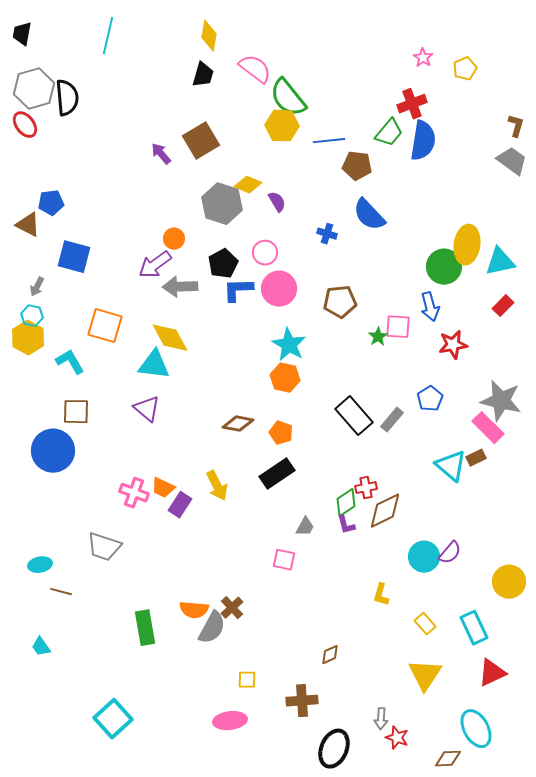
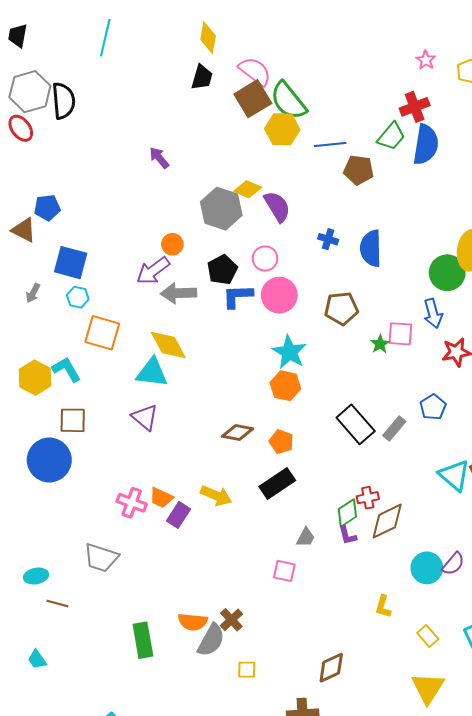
brown square: (201, 141) -> (253, 99), moved
purple semicircle: (277, 202) -> (277, 207), size x1.5
blue semicircle: (369, 215) -> (371, 248), moved, turned 42
cyan hexagon: (32, 316) -> (78, 297), moved
yellow hexagon: (28, 338) -> (35, 378), moved
yellow arrow: (217, 486) -> (216, 496), turned -40
brown diamond: (330, 655) -> (331, 668), size x1.5
yellow square: (247, 680) -> (247, 670), moved

